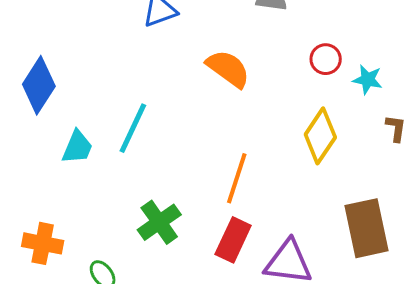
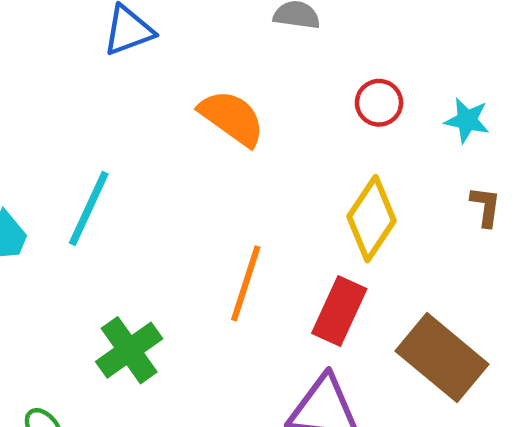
cyan star: (368, 80) -> (467, 120), moved
brown rectangle: (367, 228) -> (442, 358), turned -38
red rectangle: (233, 240) -> (339, 311), moved

